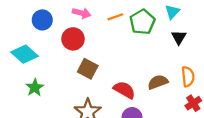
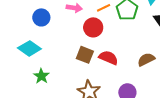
red circle: (73, 39) -> (93, 27), moved
red semicircle: (124, 90) -> (108, 58), moved

